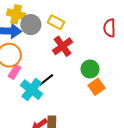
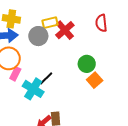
yellow rectangle: (56, 22) -> (50, 23), turned -35
gray circle: (31, 25) -> (38, 36), moved
red cross: (63, 46) -> (65, 30), moved

